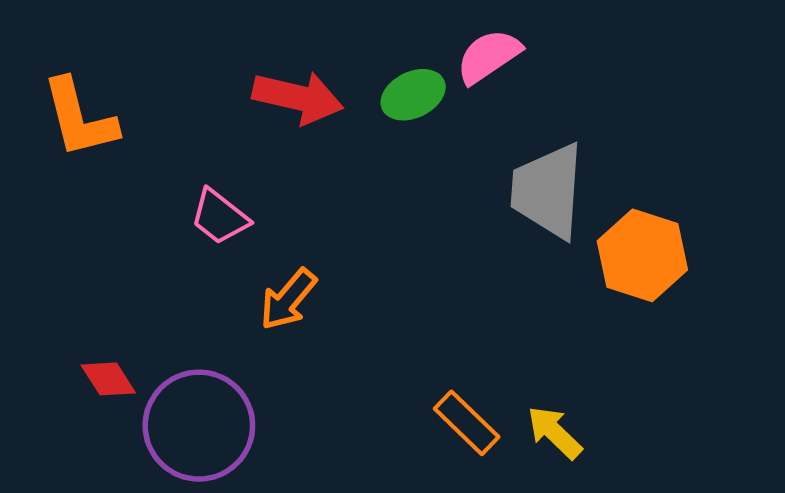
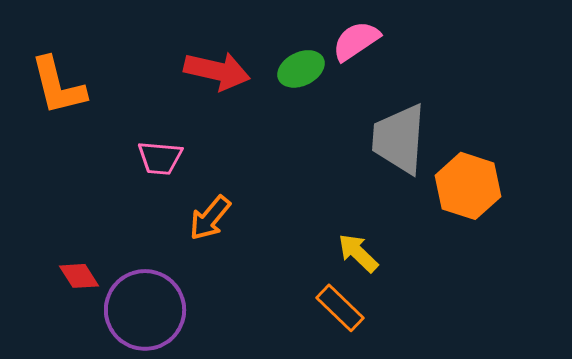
pink trapezoid: (220, 217) -> (160, 158), turned -33
yellow arrow: (555, 432) -> (358, 253), moved

